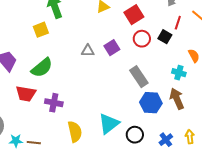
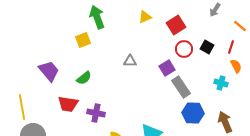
red line: (178, 23) -> (231, 47), moved
purple square: (112, 48) -> (167, 68), moved
green semicircle: (42, 68) -> (84, 78), size x0.7
brown arrow: (177, 99) -> (225, 122), moved

